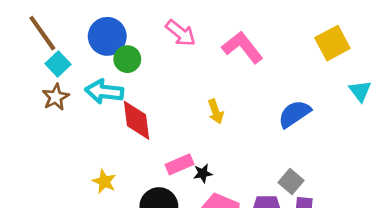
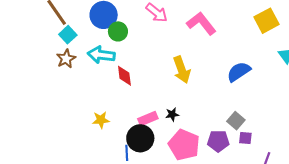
yellow arrow: (216, 112) -> (182, 70), size x1.5
red diamond: (137, 120) -> (124, 76), size x0.7
pink rectangle: (179, 164) -> (148, 119), moved
yellow star: (104, 181) -> (101, 120), turned -30

